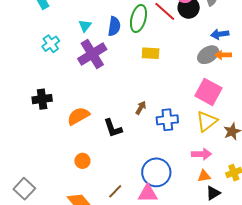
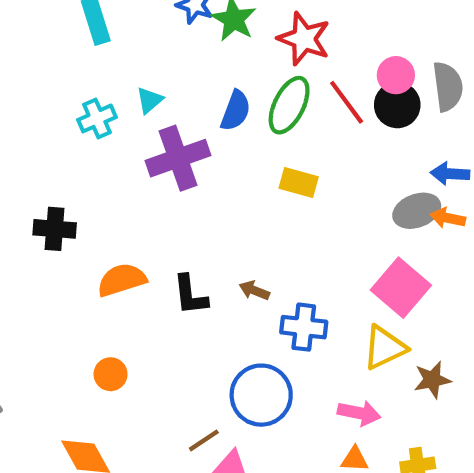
cyan triangle: (85, 26) -> (150, 100), moved
brown arrow: (141, 108) -> (254, 291), turned -112
black L-shape: (113, 128) -> (190, 295), moved
blue circle: (156, 172) -> (261, 395), moved
brown line: (115, 191) -> (204, 440), moved

